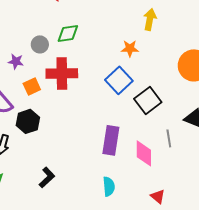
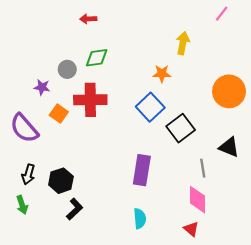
orange square: (32, 86) -> (59, 113), turned -30
black hexagon: (28, 121) -> (61, 181), moved
pink diamond: (144, 153) -> (197, 200), moved

